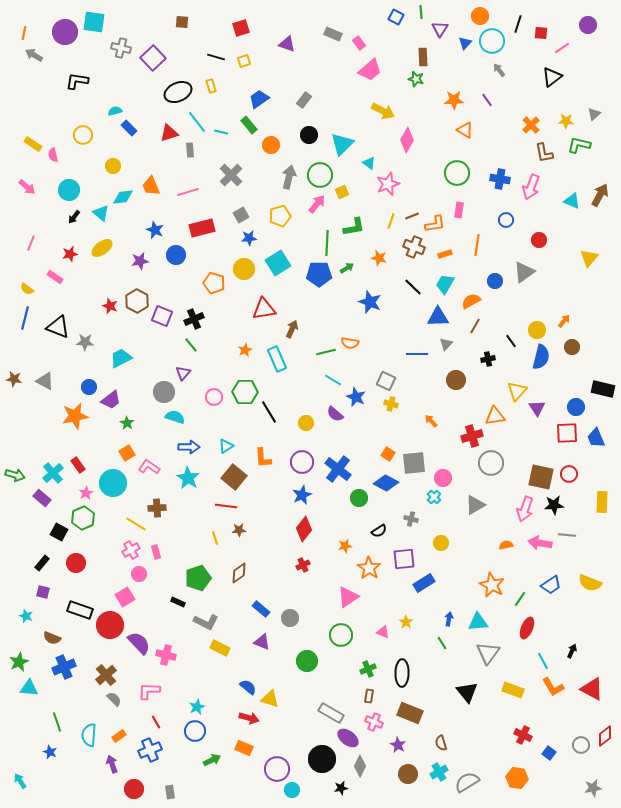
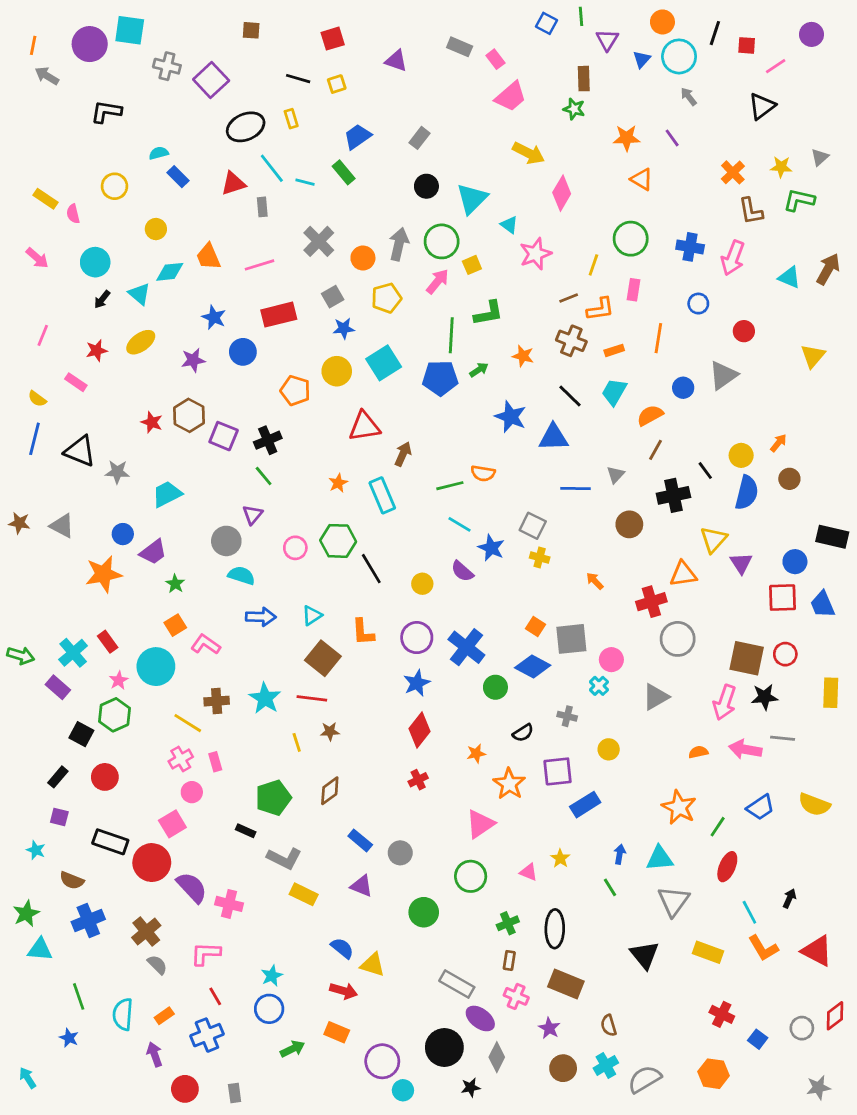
orange circle: (271, 145) -> (363, 258), moved
yellow line: (391, 221) -> (593, 265), moved
blue triangle: (438, 317) -> (553, 437), moved
black cross: (488, 359) -> (673, 495), size x1.6
cyan star: (188, 478) -> (265, 698), moved

